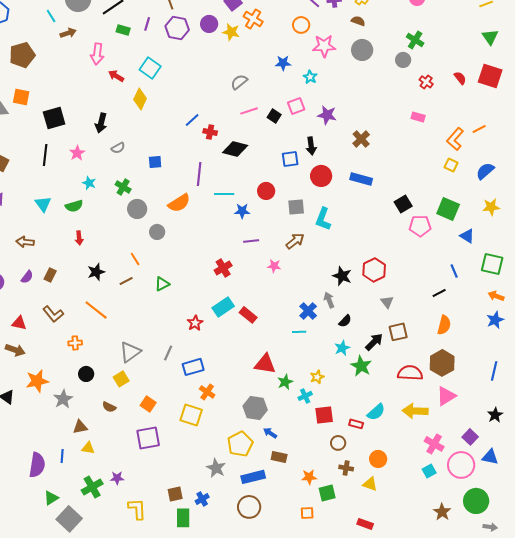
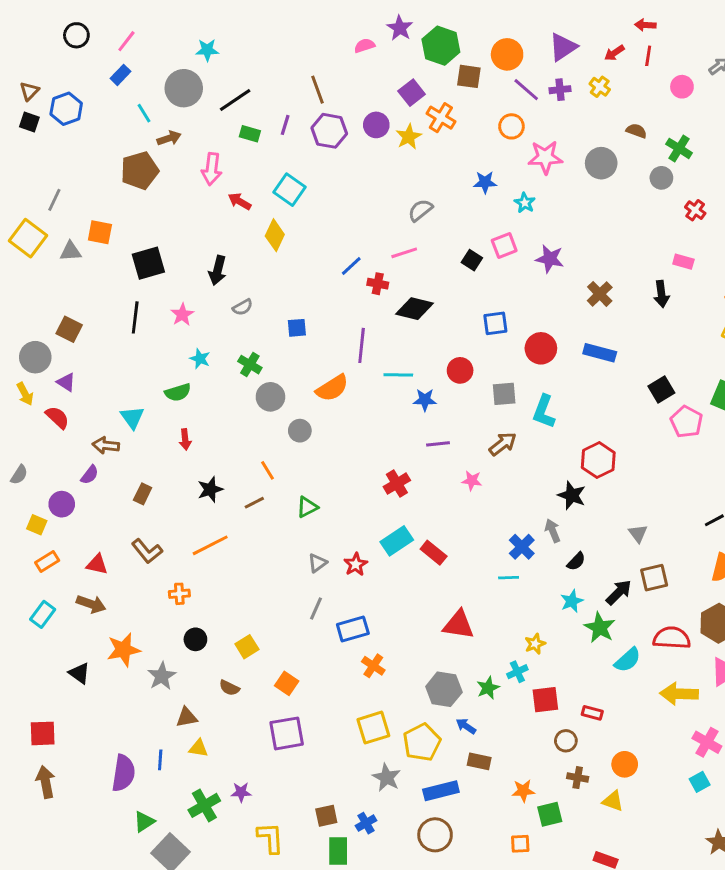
brown semicircle: (358, 21) -> (636, 131), moved
yellow star: (231, 32) -> (409, 137), turned 30
brown pentagon: (22, 55) -> (140, 170), moved
pink line: (249, 111) -> (404, 253), moved
black arrow: (311, 146) -> (661, 294), moved
cyan triangle: (43, 204) -> (132, 417), moved
pink pentagon: (420, 226) -> (686, 422), turned 30
red hexagon: (374, 270) -> (598, 460), moved
purple semicircle: (27, 277) -> (90, 475), moved
orange line: (96, 310) -> (210, 545), turned -65
gray triangle: (130, 352) -> (317, 563), moved, size x0.6
green star: (285, 382) -> (488, 688), moved
cyan semicircle: (376, 412) -> (628, 660), moved
yellow square: (191, 415) -> (373, 728), moved, turned -35

